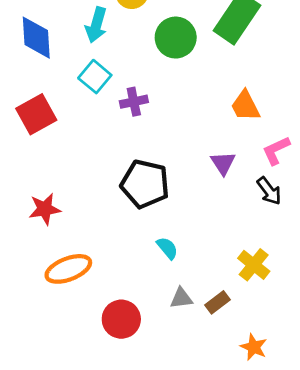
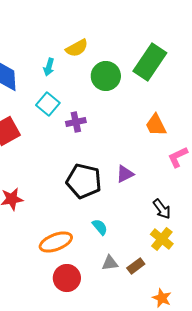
cyan arrow: (96, 25) -> (49, 67), size x0.7
purple triangle: (223, 163) -> (125, 174), moved, turned 36
black arrow: (269, 191) -> (162, 209), moved
orange ellipse: (68, 269) -> (56, 242), moved

